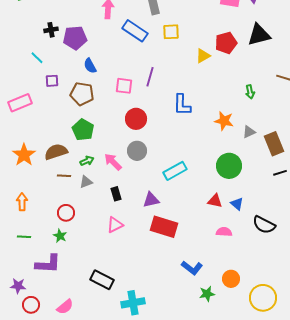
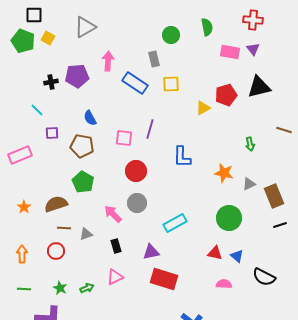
purple pentagon: (75, 38) -> (77, 76), moved
orange star: (24, 155) -> (24, 207), size x0.6
green arrow: (87, 161) -> (87, 288), moved
red circle: (66, 213) -> (56, 251), moved

